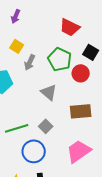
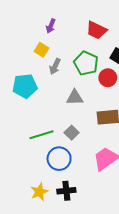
purple arrow: (16, 16) -> (51, 26), moved
gray triangle: (49, 92) -> (75, 97), turned -42

